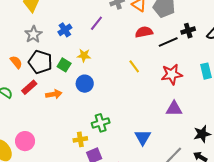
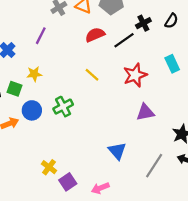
blue circle: (85, 84) -> (32, 110), moved
green cross: (101, 123) -> (63, 107), moved
yellow cross: (80, 139) -> (49, 167), turned -32

